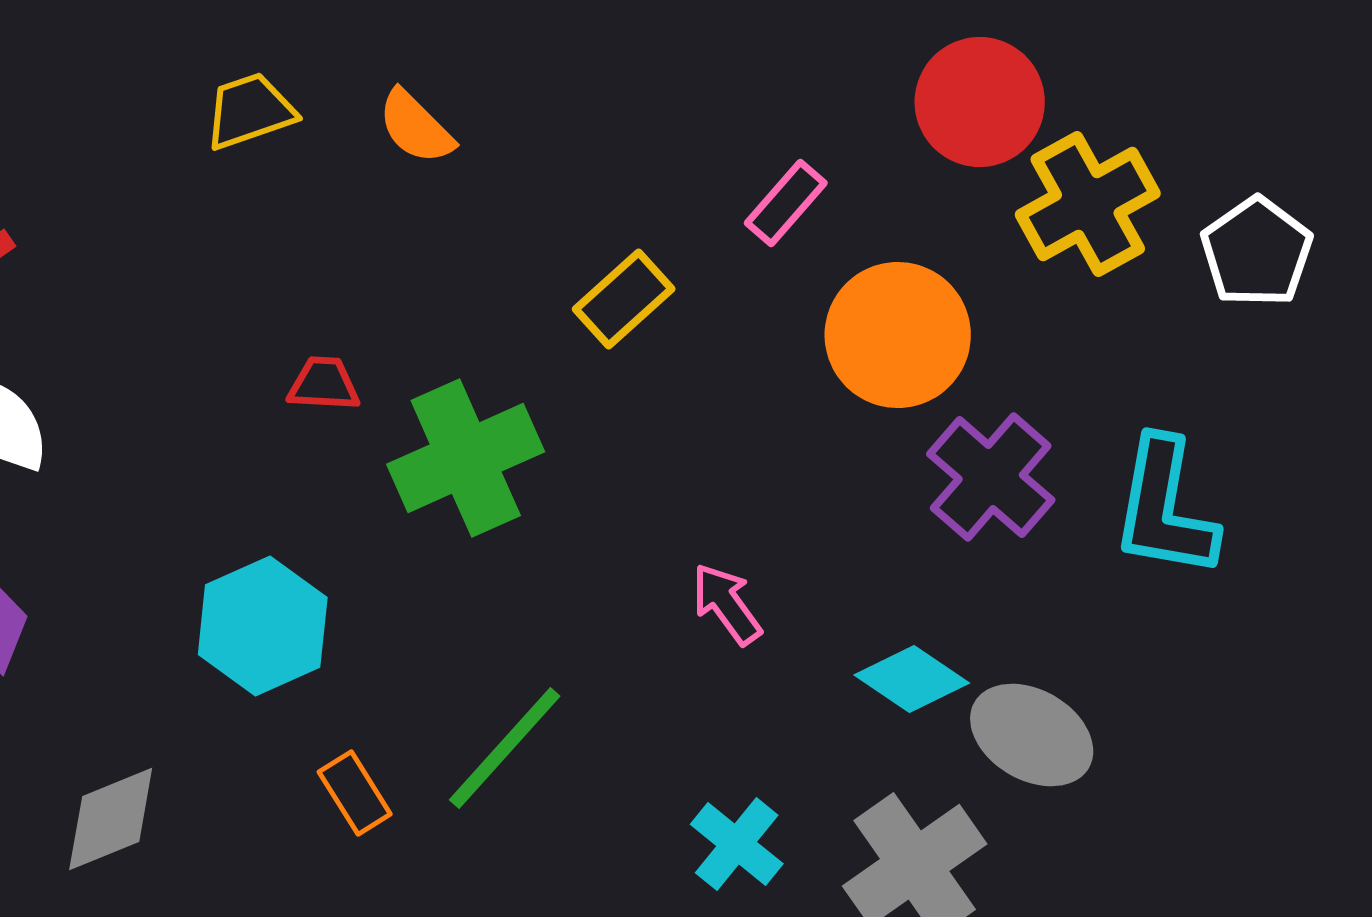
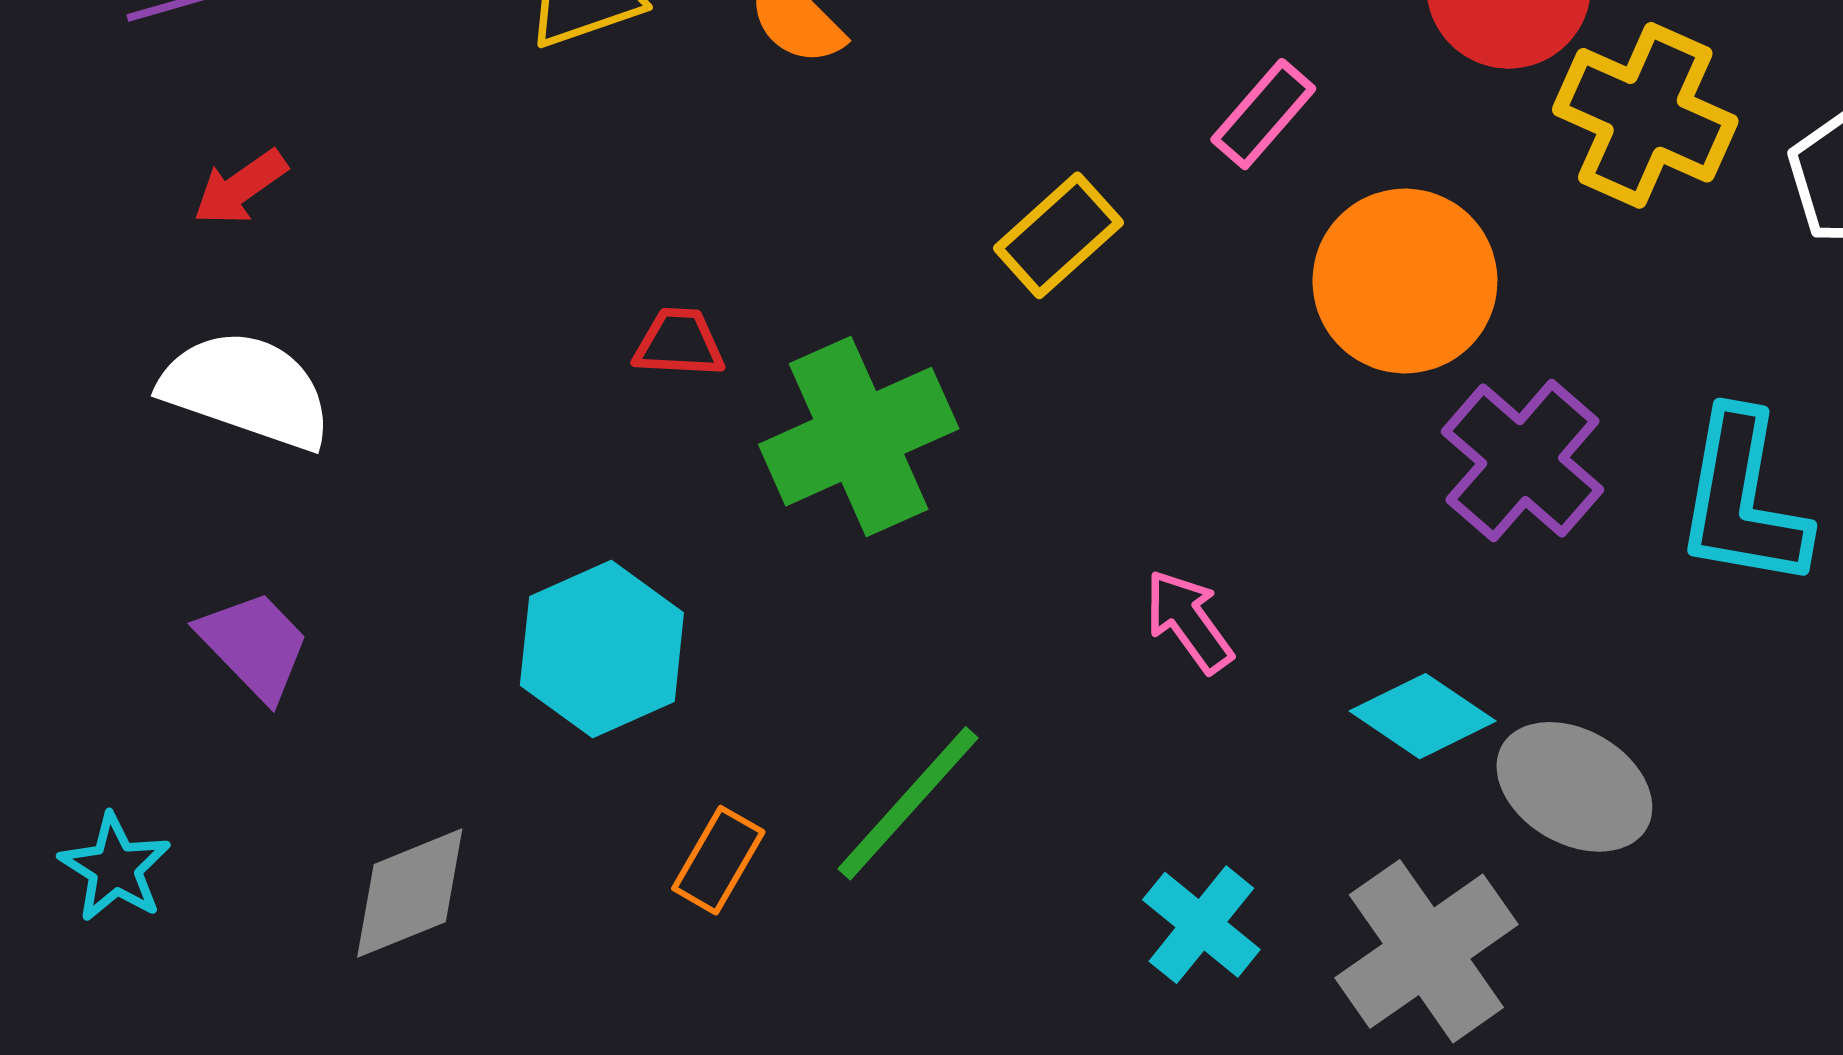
yellow cross: (1088, 204) -> (1645, 115), turned -37
orange rectangle: (355, 793) -> (718, 860), turned 62

